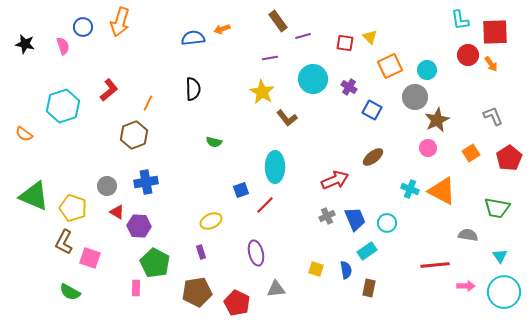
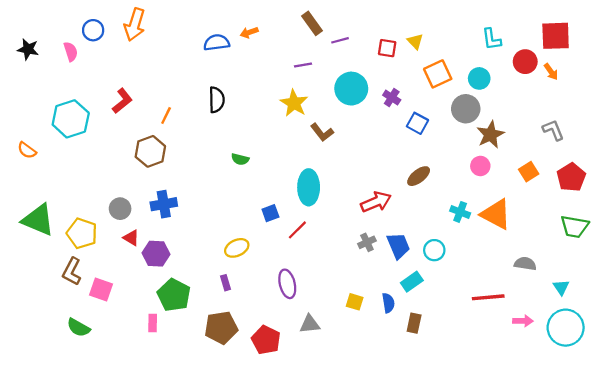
cyan L-shape: (460, 20) -> (492, 39), moved
green trapezoid: (497, 208) -> (575, 227), moved

